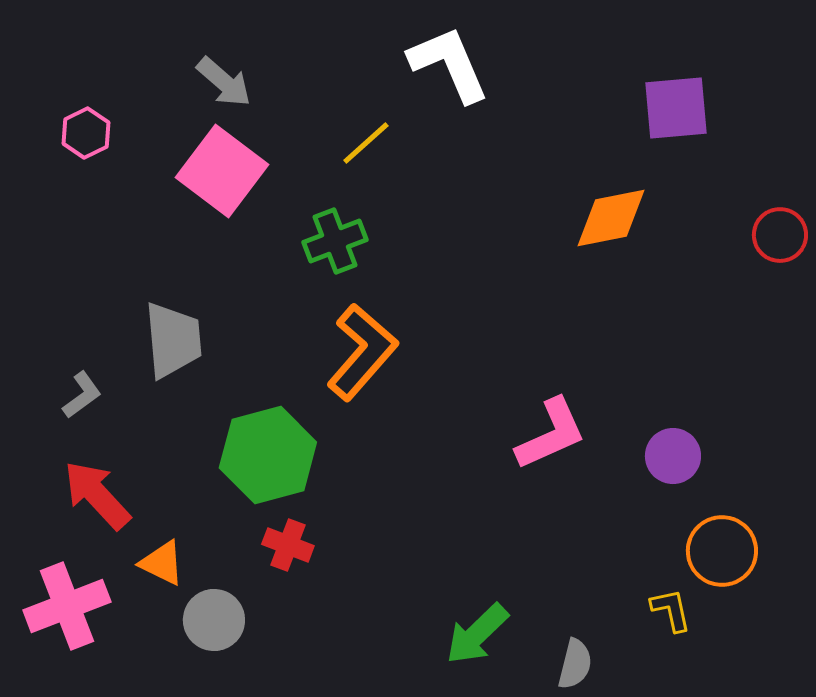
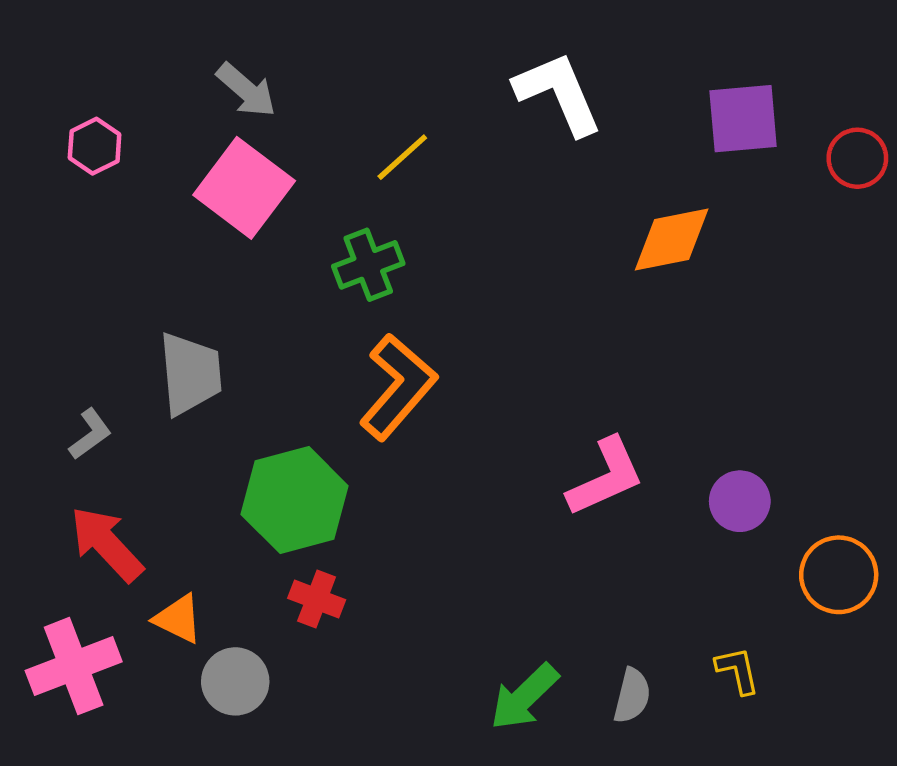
white L-shape: (449, 64) -> (558, 93), moved
red circle: (780, 235) -> (857, 158), moved
orange circle: (722, 551) -> (839, 575), moved
gray semicircle: (575, 664) -> (632, 696), moved

